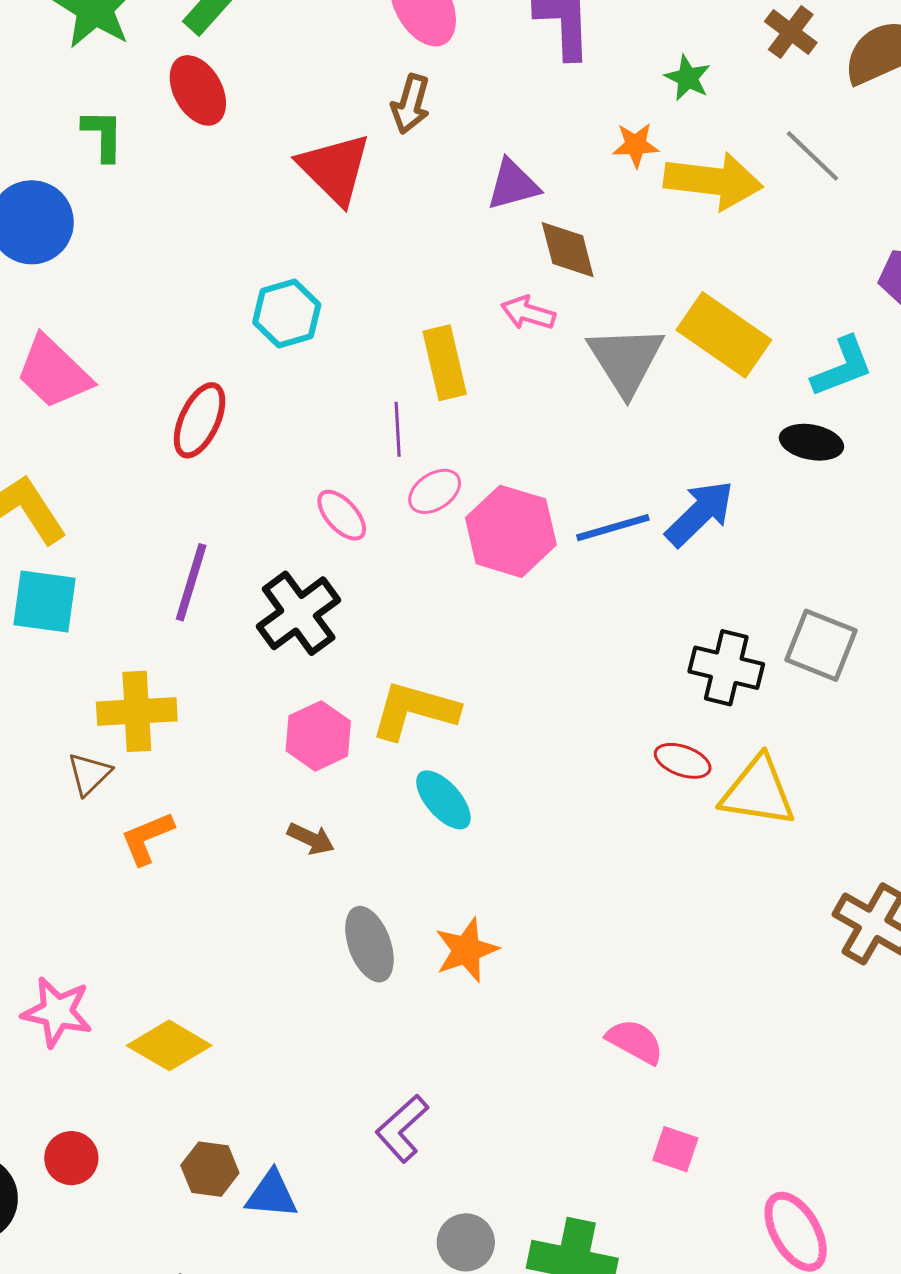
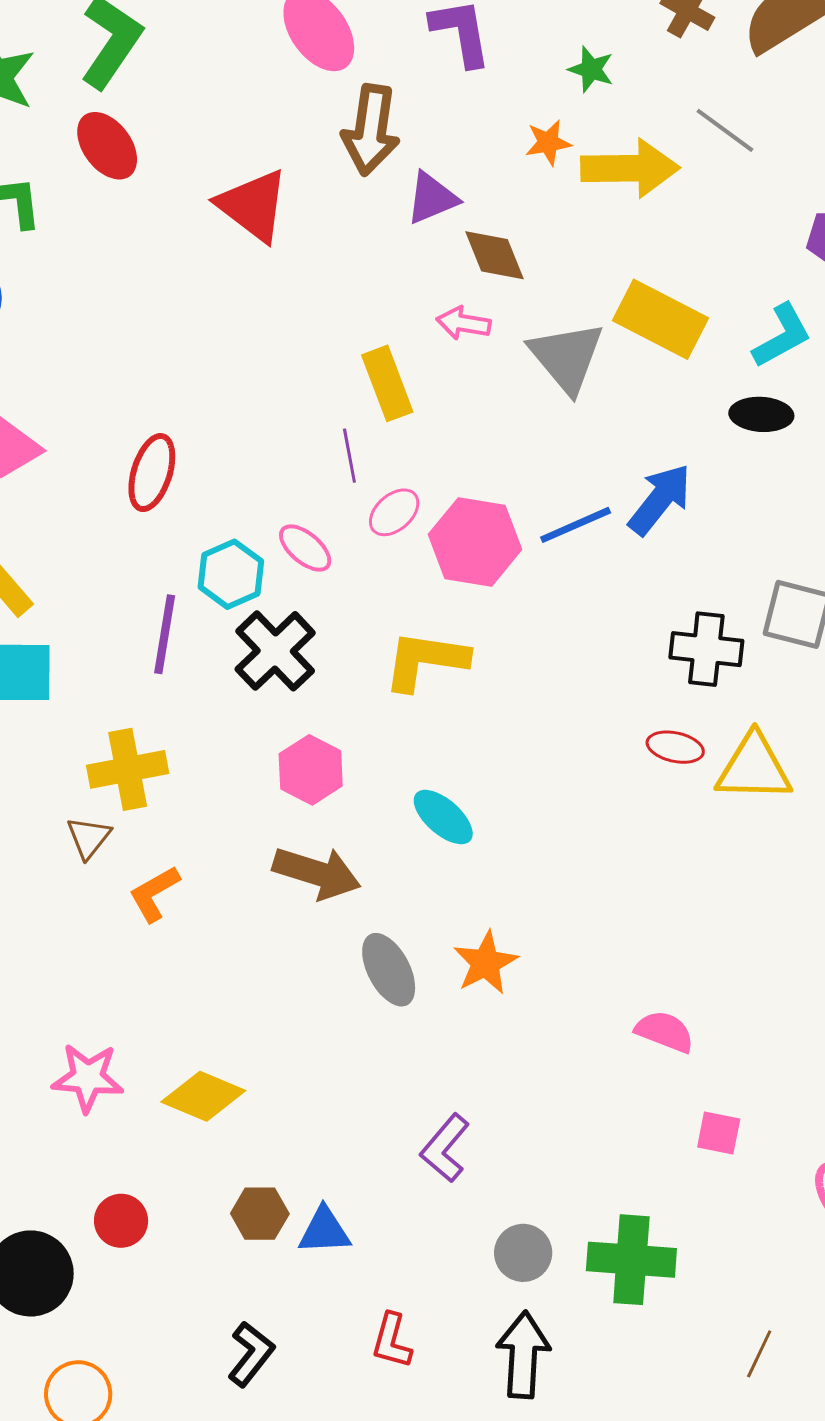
brown arrow: (411, 104) -> (371, 130), moved, size x1.5
cyan hexagon: (287, 314) -> (231, 574), moved
yellow L-shape: (414, 710) -> (426, 660), moved
brown arrow: (311, 839) -> (317, 873), size x1.8

